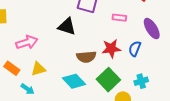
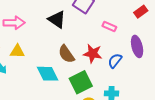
brown semicircle: (86, 57) -> (66, 54), turned 42

